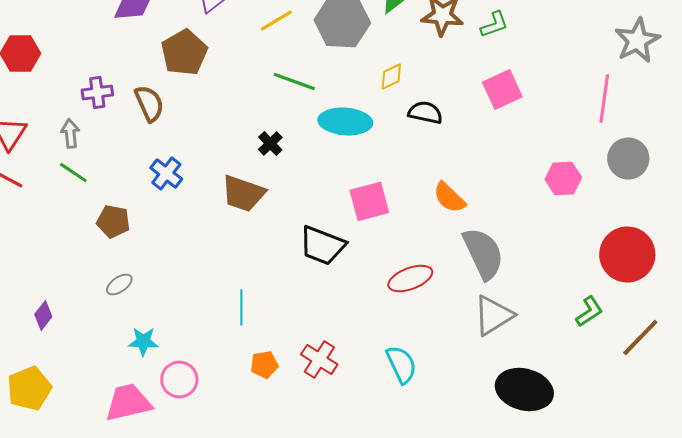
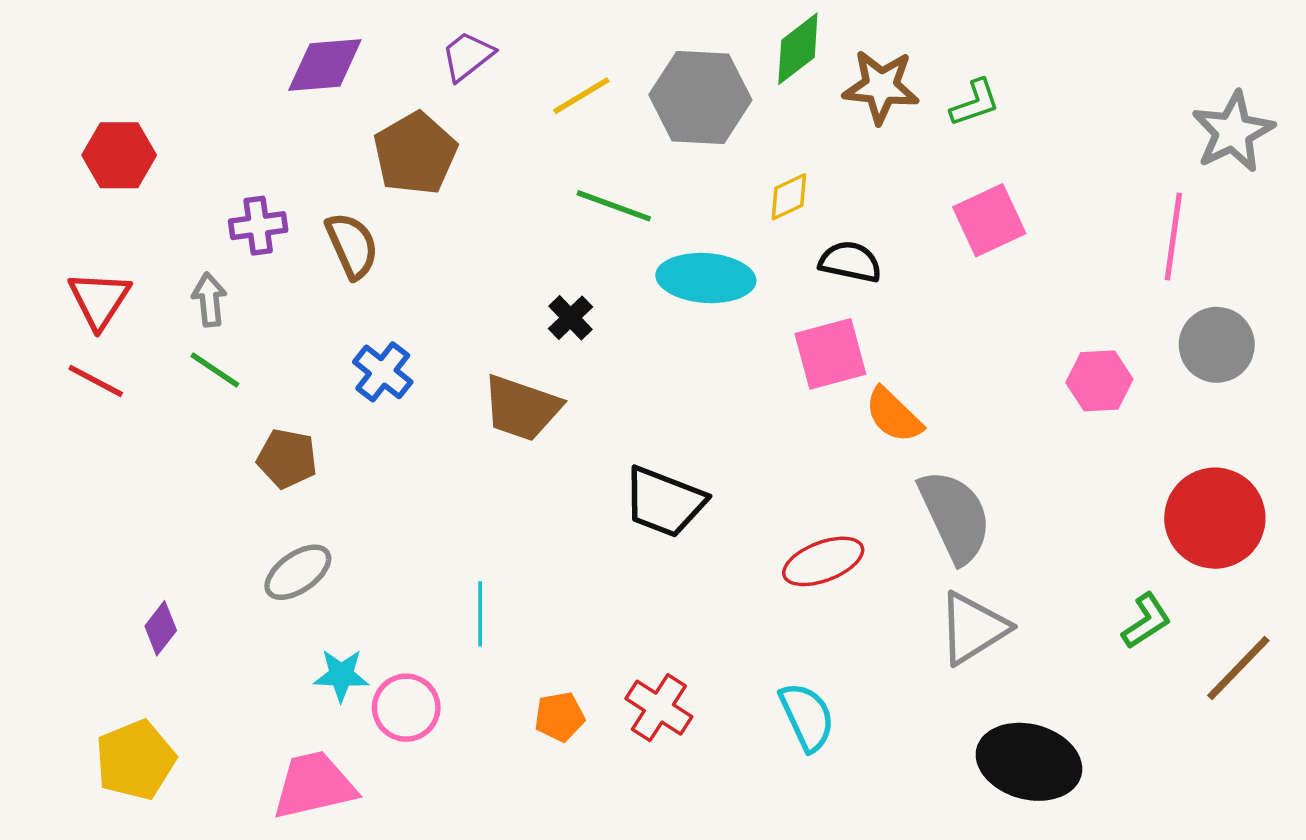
pink square: (369, 201) -> (830, 354), moved
gray ellipse: (119, 284) -> (298, 572), size x1.4
cyan line: (241, 307) -> (480, 614), moved
pink circle: (179, 379) -> (406, 708), moved

